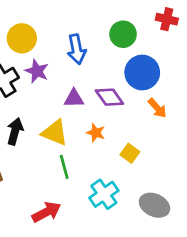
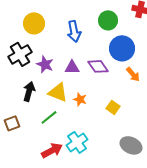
purple star: (37, 71) -> (45, 64), moved
orange star: (96, 133) -> (80, 99), moved
green line: (64, 167) -> (49, 117), moved, turned 66
cyan cross: (104, 194) -> (77, 142), moved

